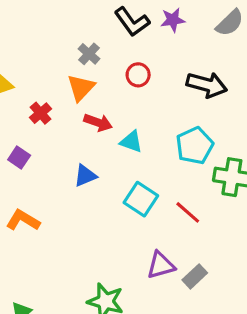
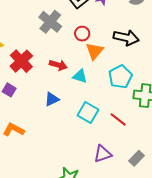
gray cross: (89, 54) -> (50, 22), size x1.6
orange triangle: (81, 88) -> (95, 51), moved
red cross: (40, 113) -> (21, 61), size x1.6
gray rectangle: (195, 276) -> (137, 158), moved

